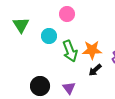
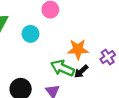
green arrow: (70, 51) -> (62, 68), moved, turned 135

